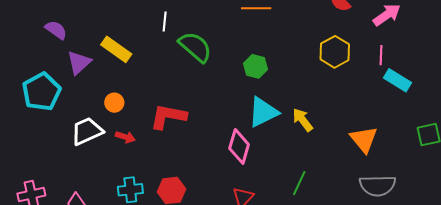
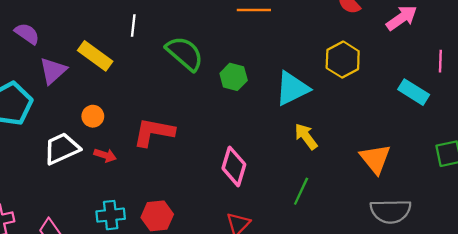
white line: (165, 22) -> (133, 26), moved
pink line: (381, 55) -> (440, 61), moved
green hexagon: (255, 66) -> (234, 77), moved
cyan triangle: (263, 112) -> (292, 88), moved
green line: (299, 183) -> (301, 191), moved

